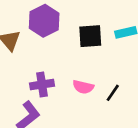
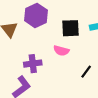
pink semicircle: (83, 87) -> (61, 51), moved

